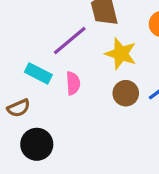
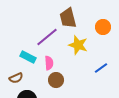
brown circle: (126, 93) -> (56, 80), moved

